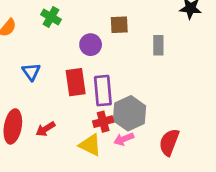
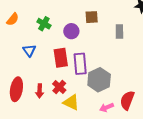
green cross: (51, 17) -> (44, 24), moved
red cross: (103, 122) -> (59, 87), moved, turned -32
red arrow: (45, 129) -> (40, 91), turned -56
pink arrow: (124, 139) -> (107, 107), moved

